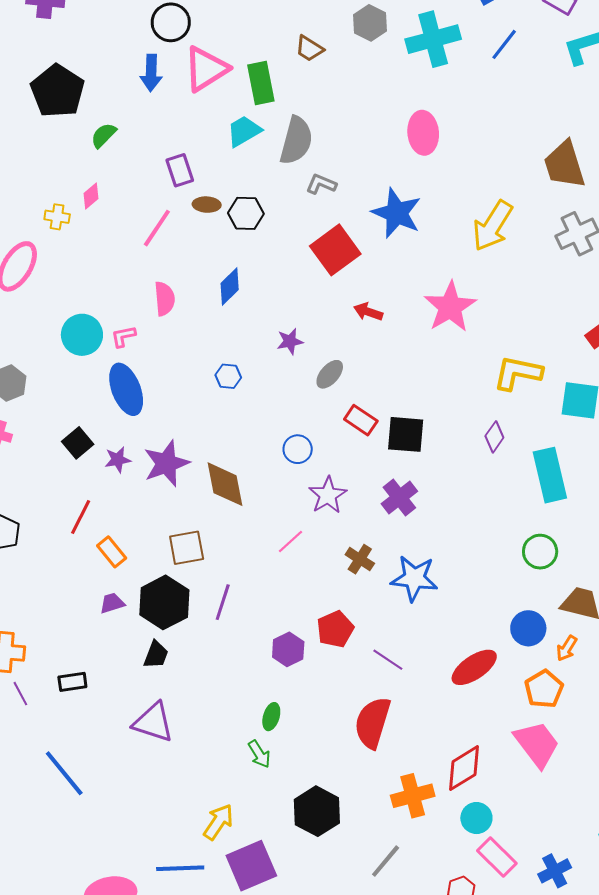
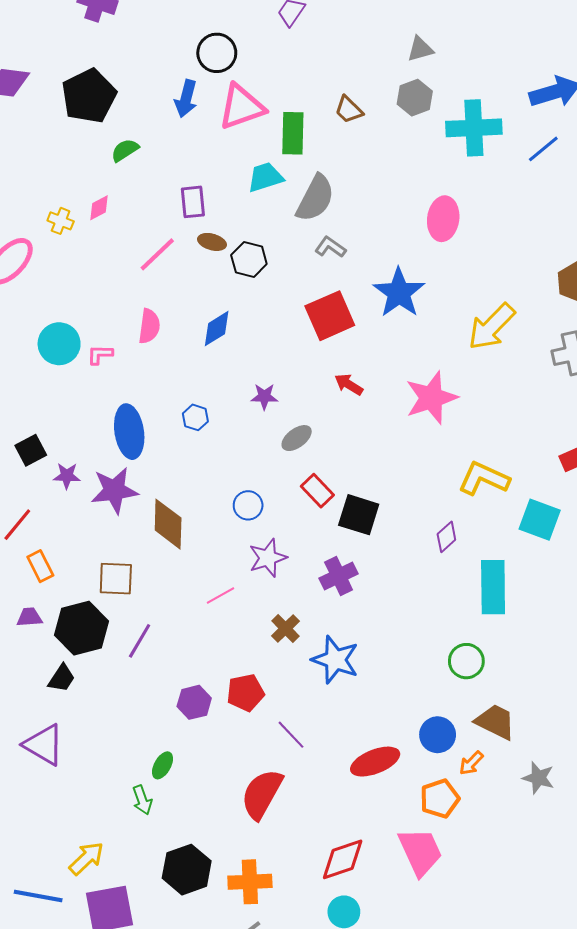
blue ellipse: (126, 389) -> (129, 432), moved
orange cross: (413, 796) -> (250, 882), moved

